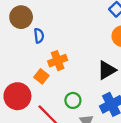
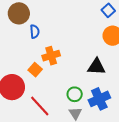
black triangle: (107, 70) -> (96, 67), turned 30
green circle: (73, 100) -> (75, 94), moved

